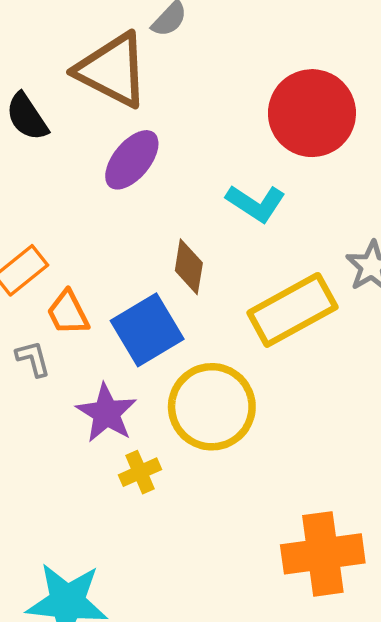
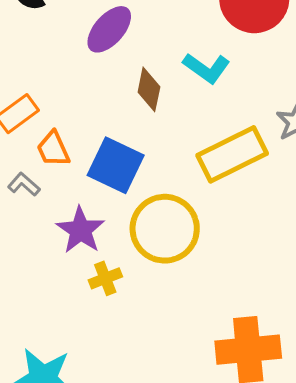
brown diamond: (189, 267) -> (149, 89), moved
blue square: (147, 330) -> (116, 165), turned -36
gray L-shape: (33, 359) -> (24, 184), turned -36

